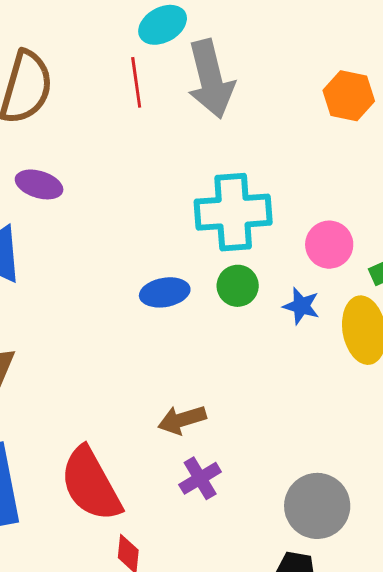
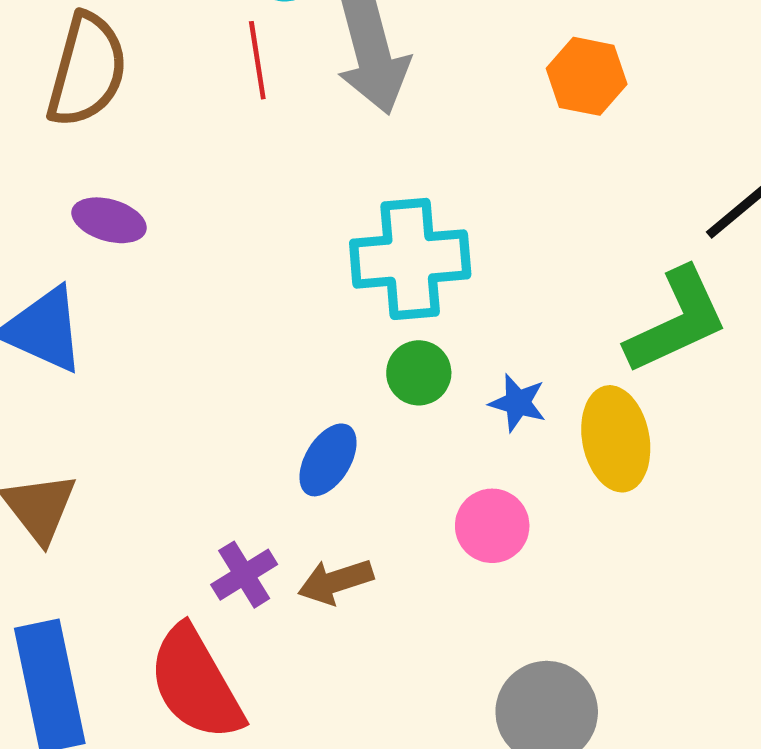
pink circle: (329, 245) -> (492, 526), moved
blue ellipse: (165, 292) -> (328, 460), moved, turned -48
purple cross: (200, 478) -> (244, 575), moved

